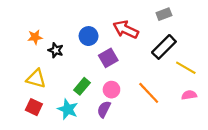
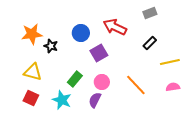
orange star: (35, 37) -> (32, 34), size x1.5
black rectangle: (164, 47) -> (150, 43), size x0.6
yellow line: (186, 68) -> (170, 62), turned -42

